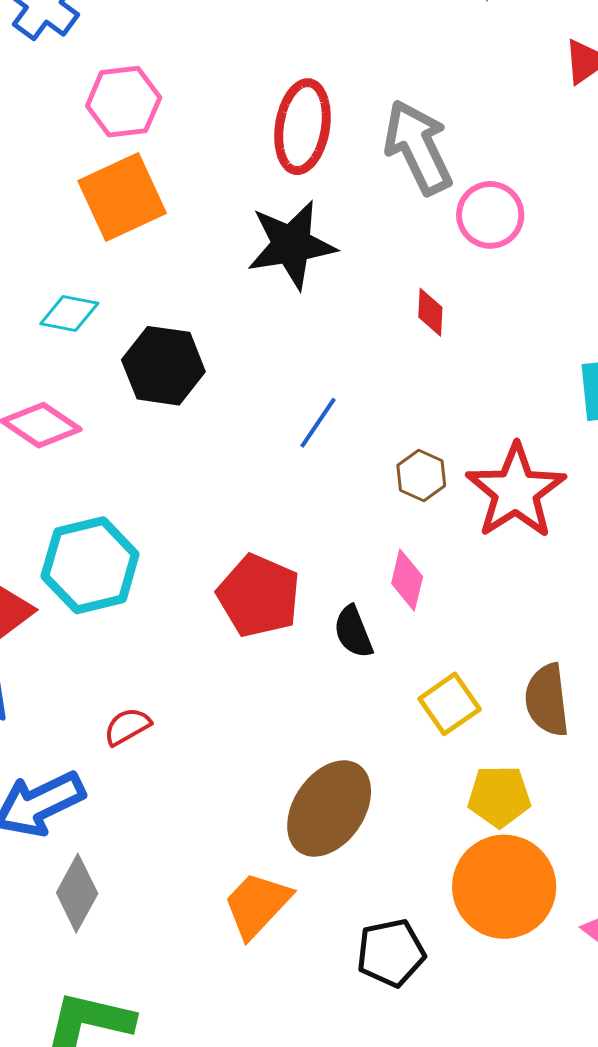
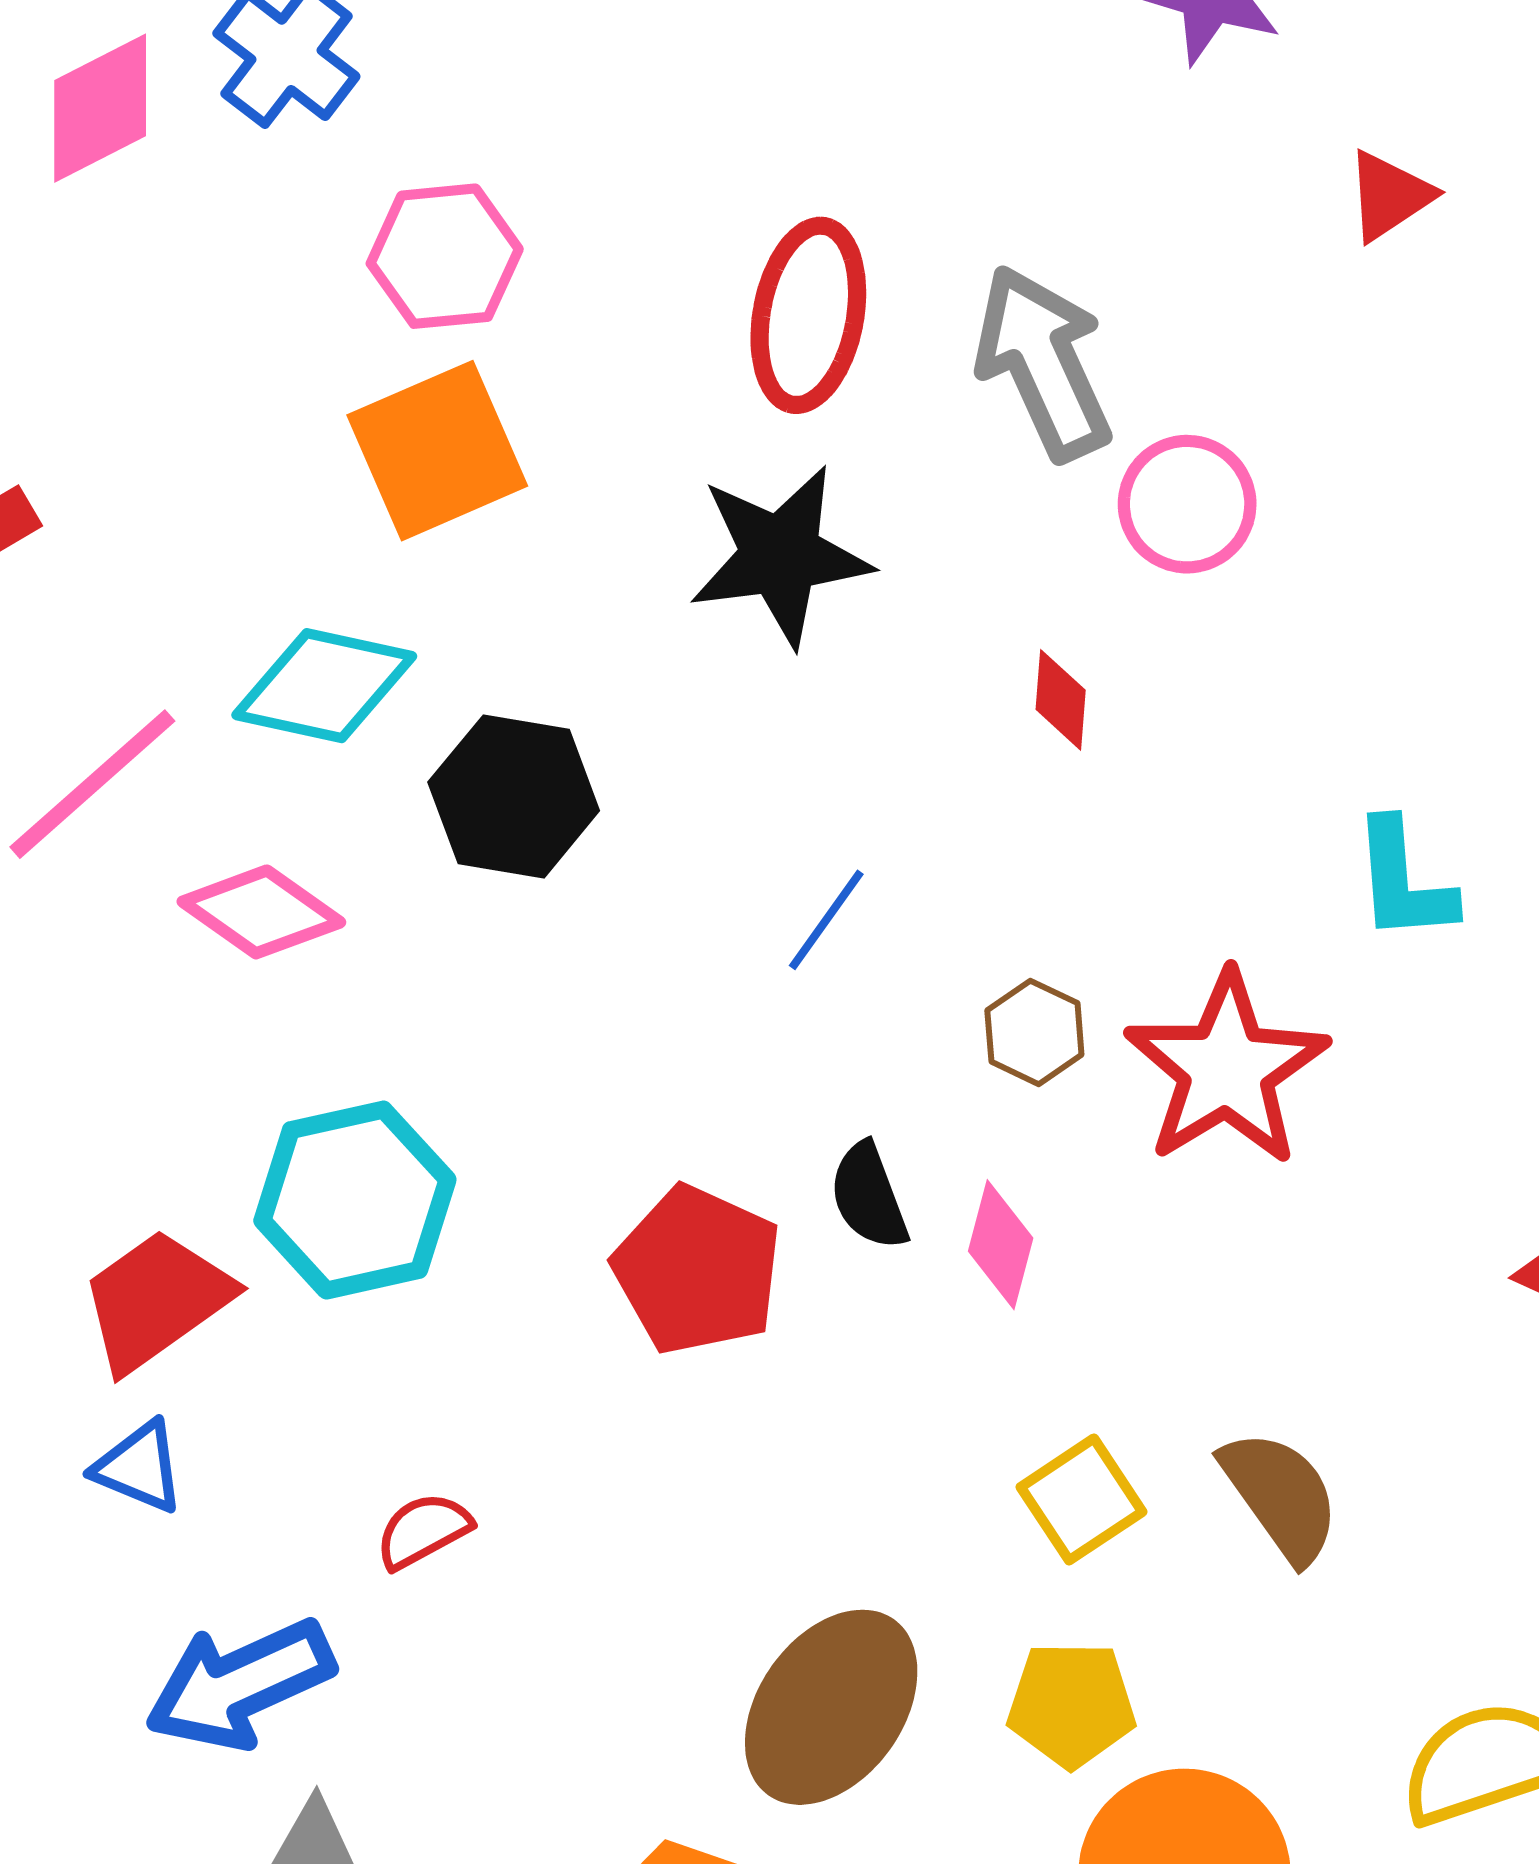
cyan diamond: (69, 313) -> (324, 686), size x1.5
black semicircle: (353, 632) -> (869, 1196), moved
brown semicircle: (547, 700) -> (1281, 1496), turned 150
yellow pentagon: (499, 796) -> (1071, 1704), moved

